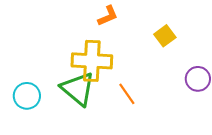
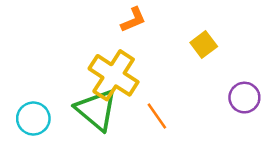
yellow cross: (92, 61) -> (114, 75), turned 30

